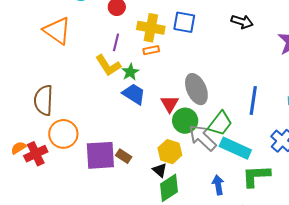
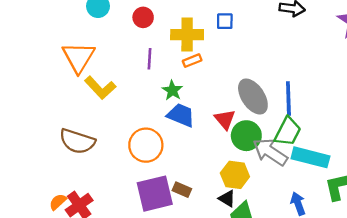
blue square: (184, 22) -> (225, 21), size x0.7
orange triangle: (57, 31) -> (79, 57), turned 36
yellow L-shape: (108, 65) -> (100, 88), moved
brown semicircle: (44, 100) -> (77, 141), turned -64
blue line: (253, 101) -> (288, 98), moved
orange circle: (63, 134) -> (146, 145), moved

